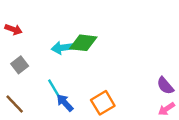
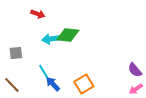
red arrow: (13, 29) -> (38, 14), moved
gray square: (20, 65) -> (16, 53), turned 32

